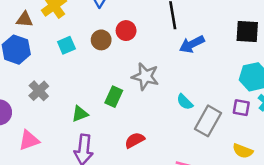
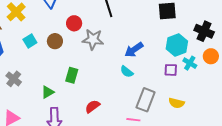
brown circle: (101, 40) -> (55, 41), moved
blue arrow: (192, 44) -> (134, 50), moved
gray star: (145, 76) -> (93, 39), moved
gray rectangle: (208, 121) -> (146, 100), moved

